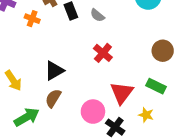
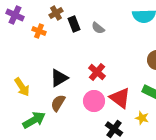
red cross: (103, 53) -> (97, 72), moved
red triangle: (122, 93) -> (120, 98), turned -30
pink circle: (93, 112) -> (94, 101), moved

